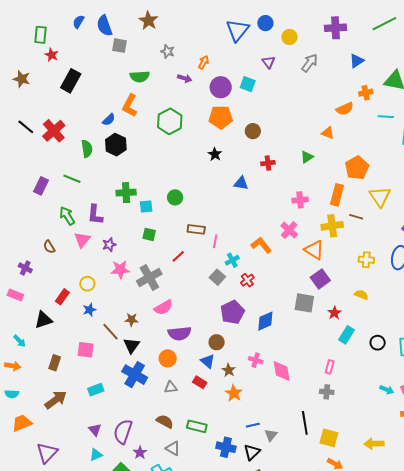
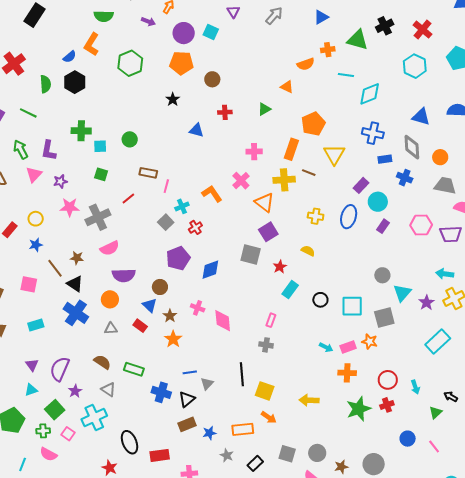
black triangle: (132, 346) -> (75, 284), turned -36

